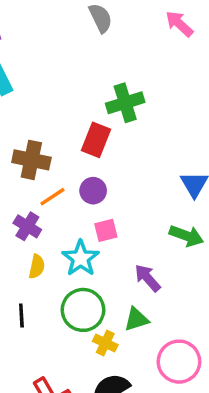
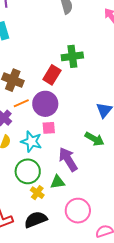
purple circle: (93, 191) -> (45, 104), size x1.6
cyan star: (81, 258) -> (31, 141), turned -30
purple arrow: (148, 278) -> (68, 159), size x1.4

